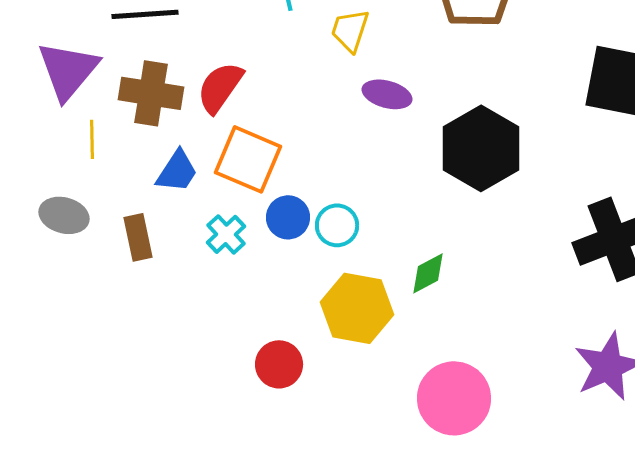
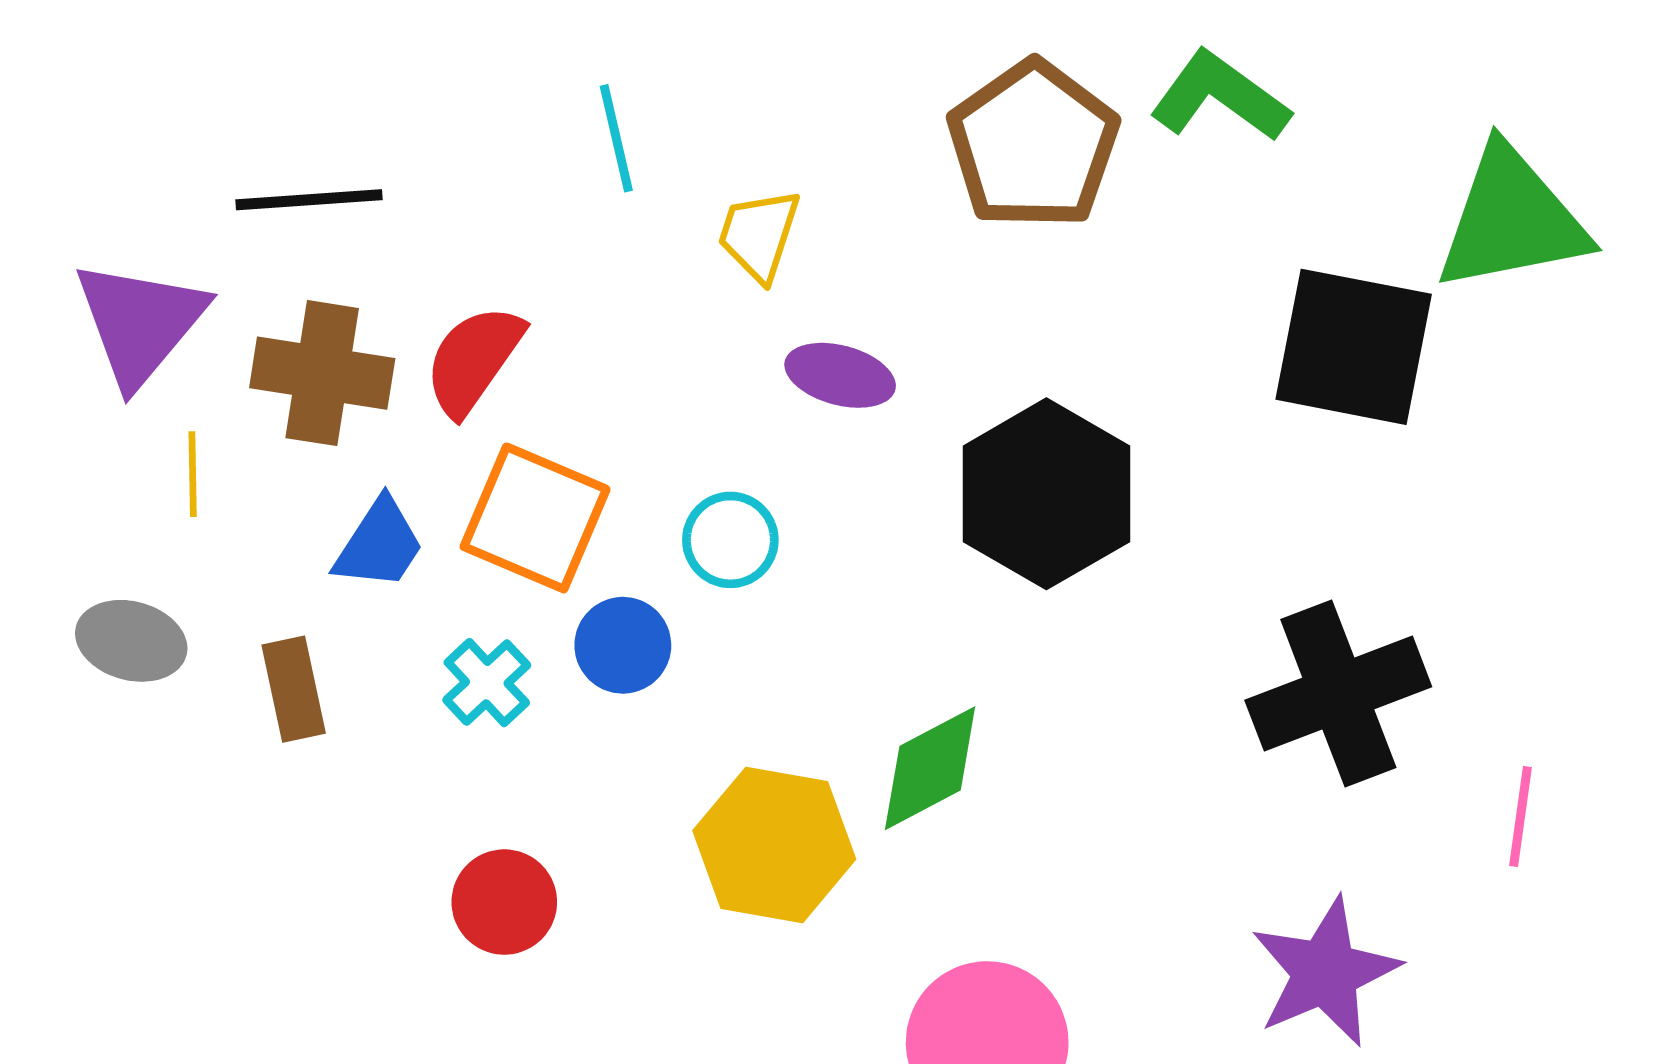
cyan circle: (337, 225) -> (730, 540), moved
green diamond: (428, 273) -> (930, 768), size x1.4
red circle: (279, 364) -> (504, 902), moved

